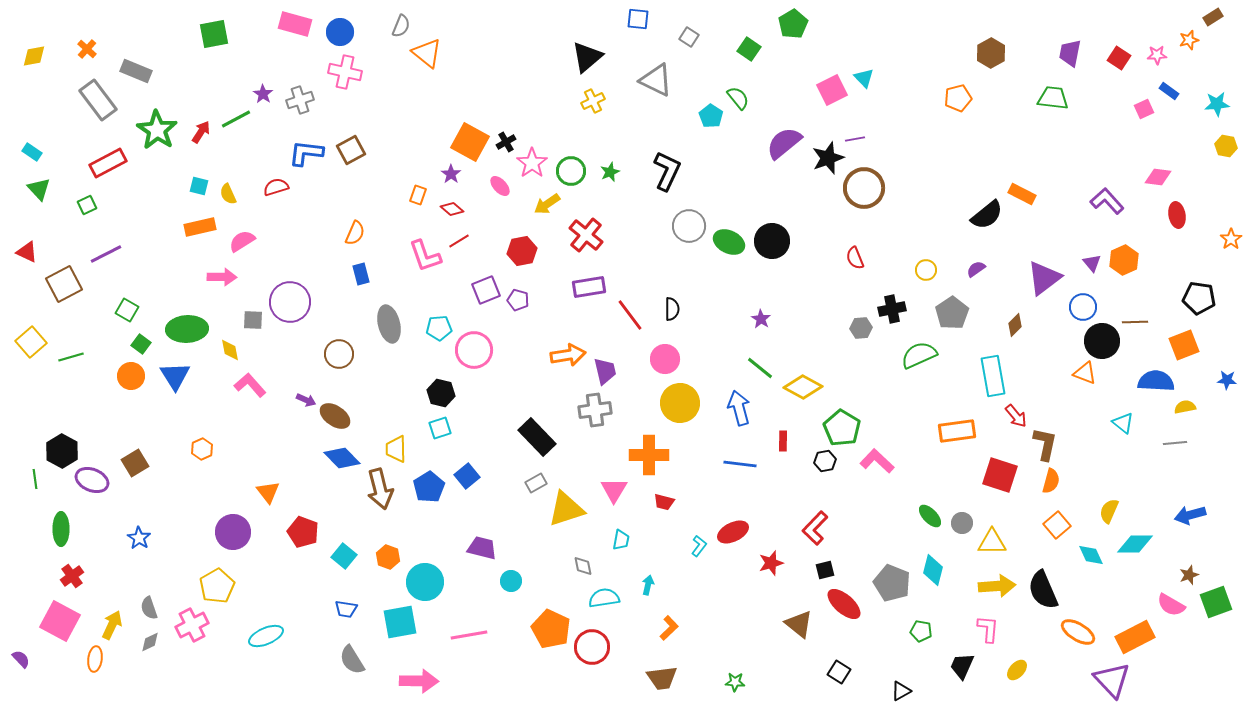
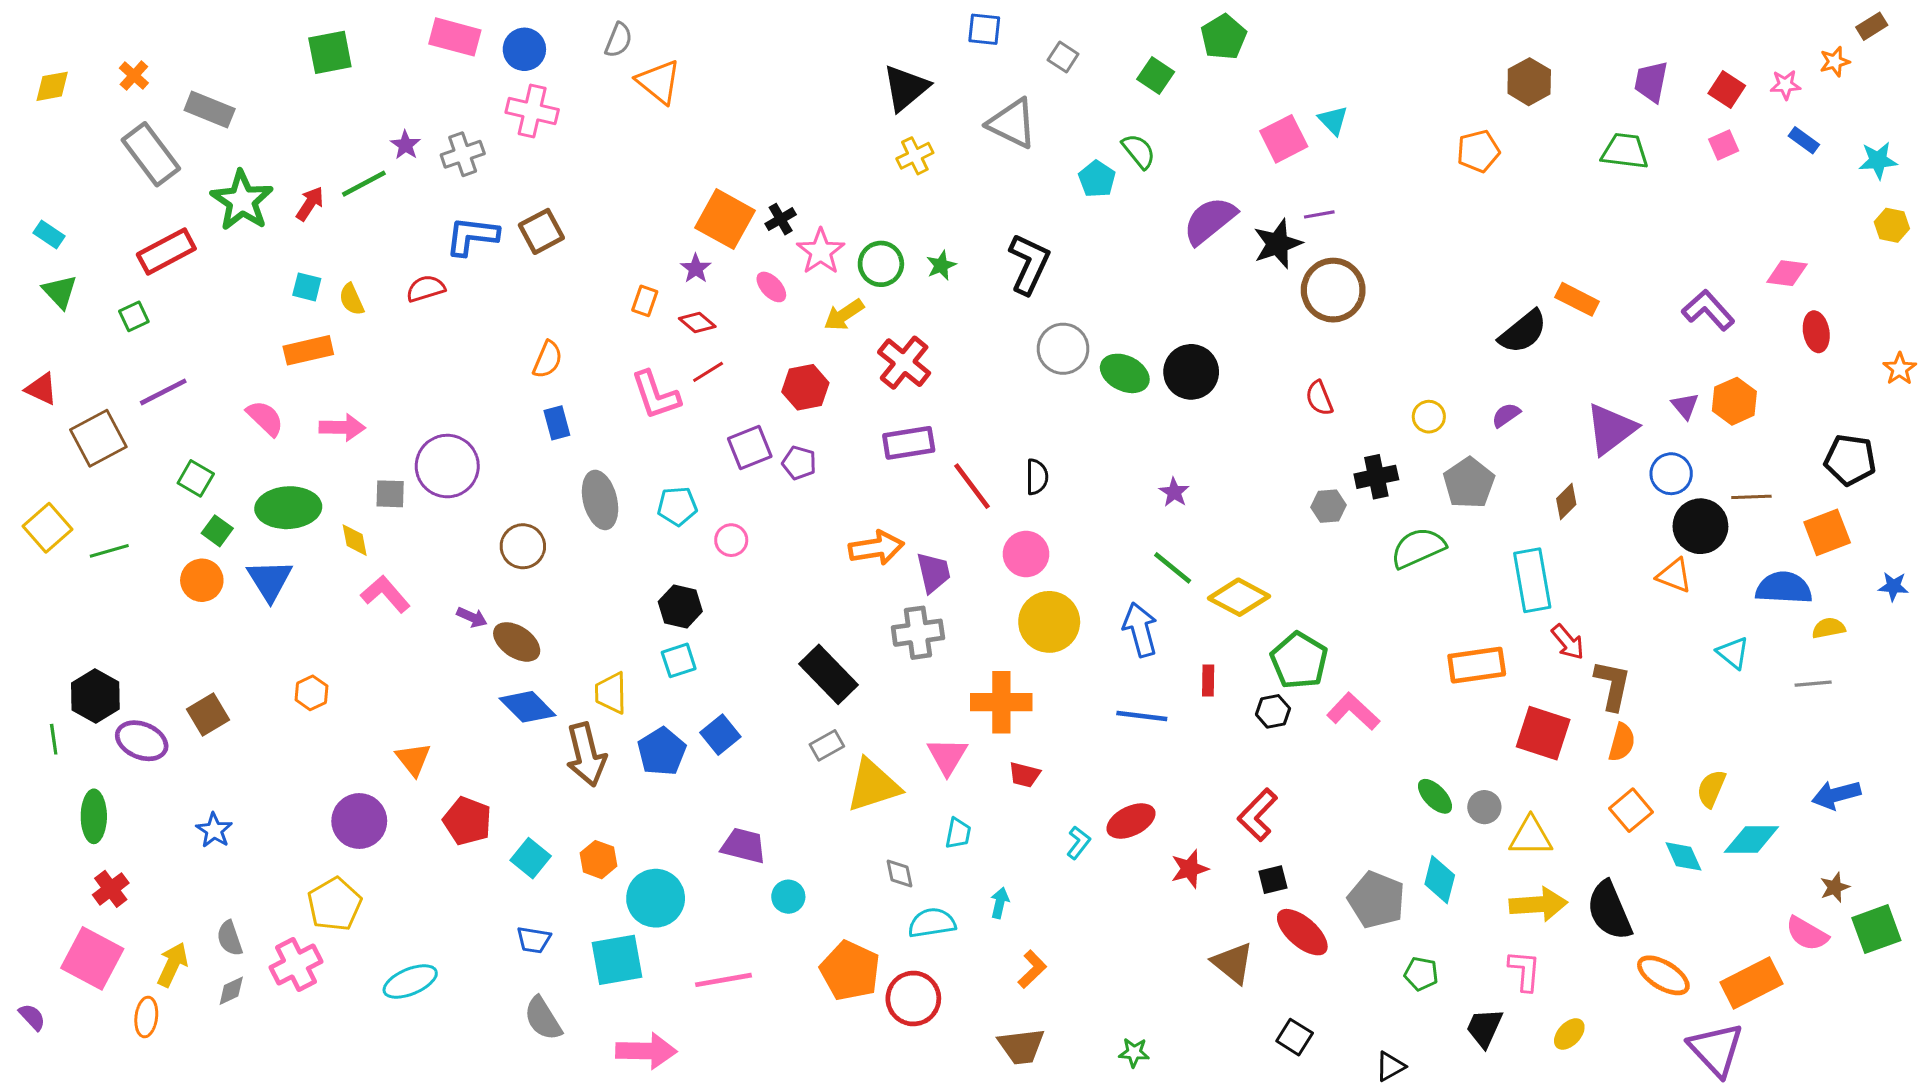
pink square: (1144, 109) -> (1724, 145), moved
pink semicircle: (242, 241) -> (265, 418), moved, turned 76
pink circle: (474, 350) -> (731, 540), size x0.6

